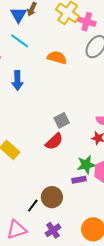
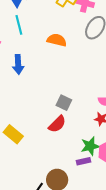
cyan line: (20, 41) -> (19, 25), turned 42
gray square: (62, 120) -> (64, 103), turned -35

